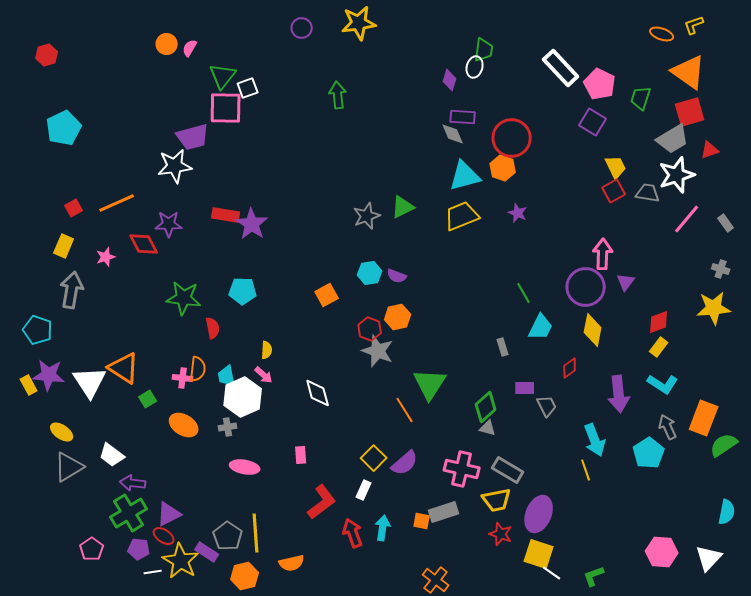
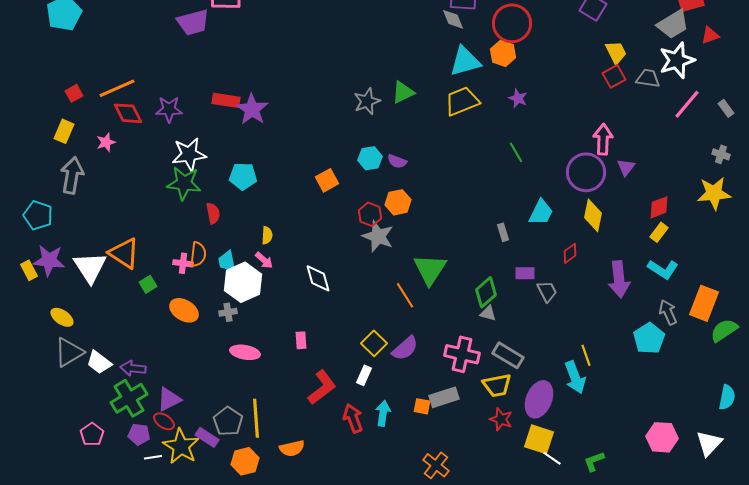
white star: (175, 166) -> (189, 154), moved
red diamond: (144, 244) -> (128, 113), moved
green line: (524, 293) -> (516, 152), moved
cyan arrow: (595, 440) -> (575, 377), moved
white trapezoid: (112, 455) -> (99, 362), moved

